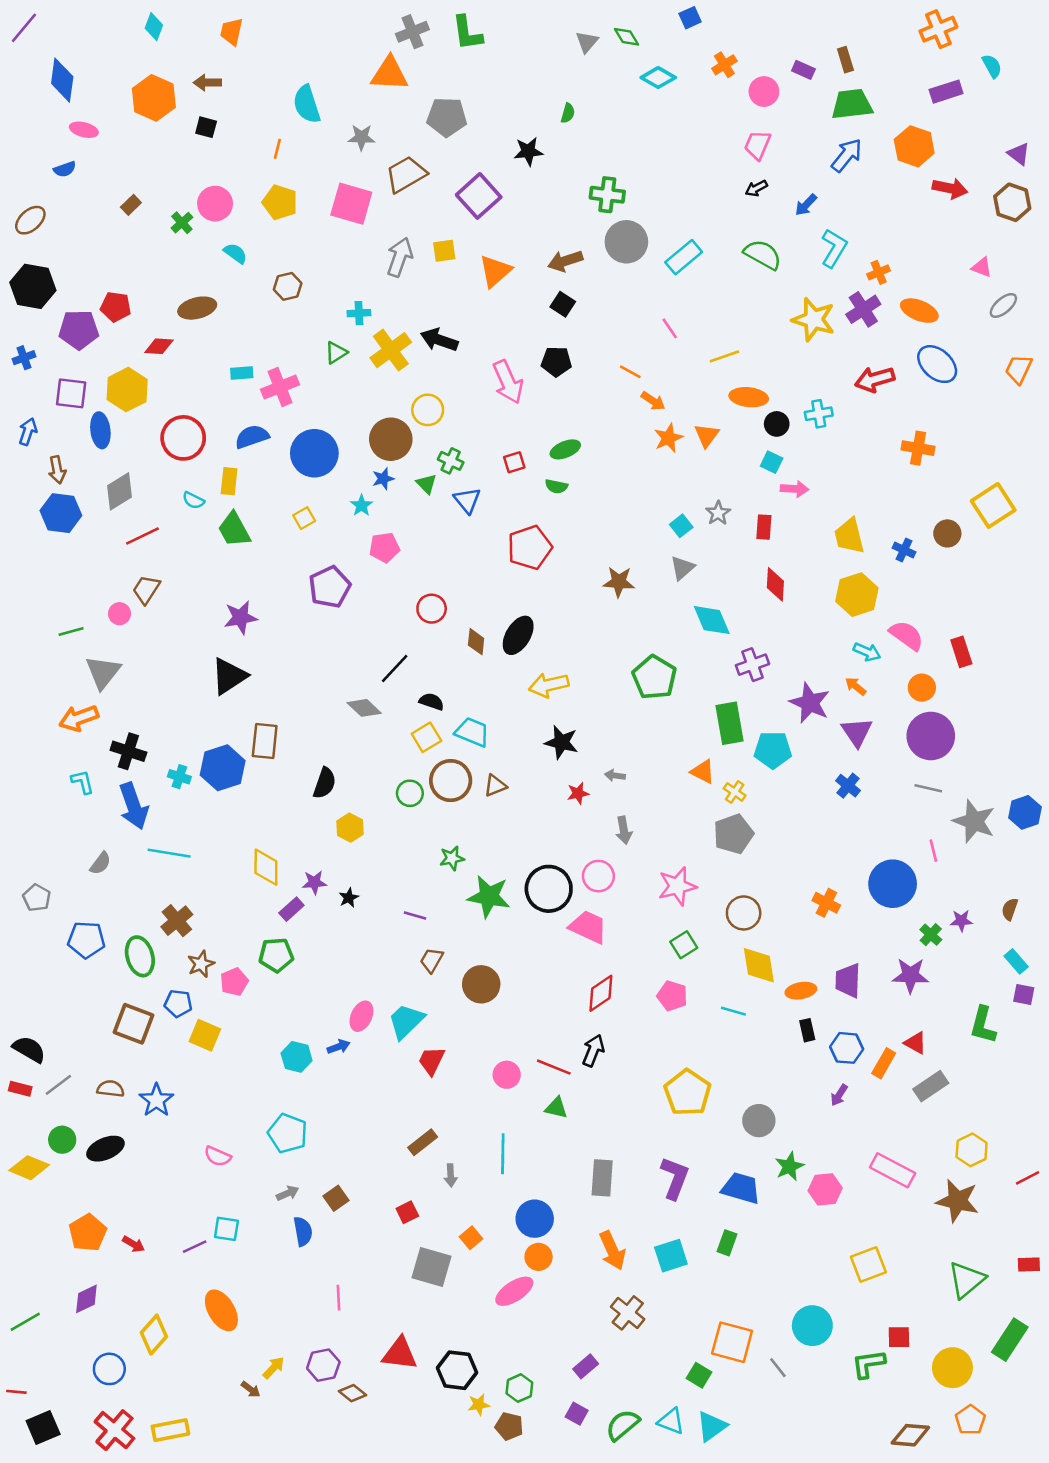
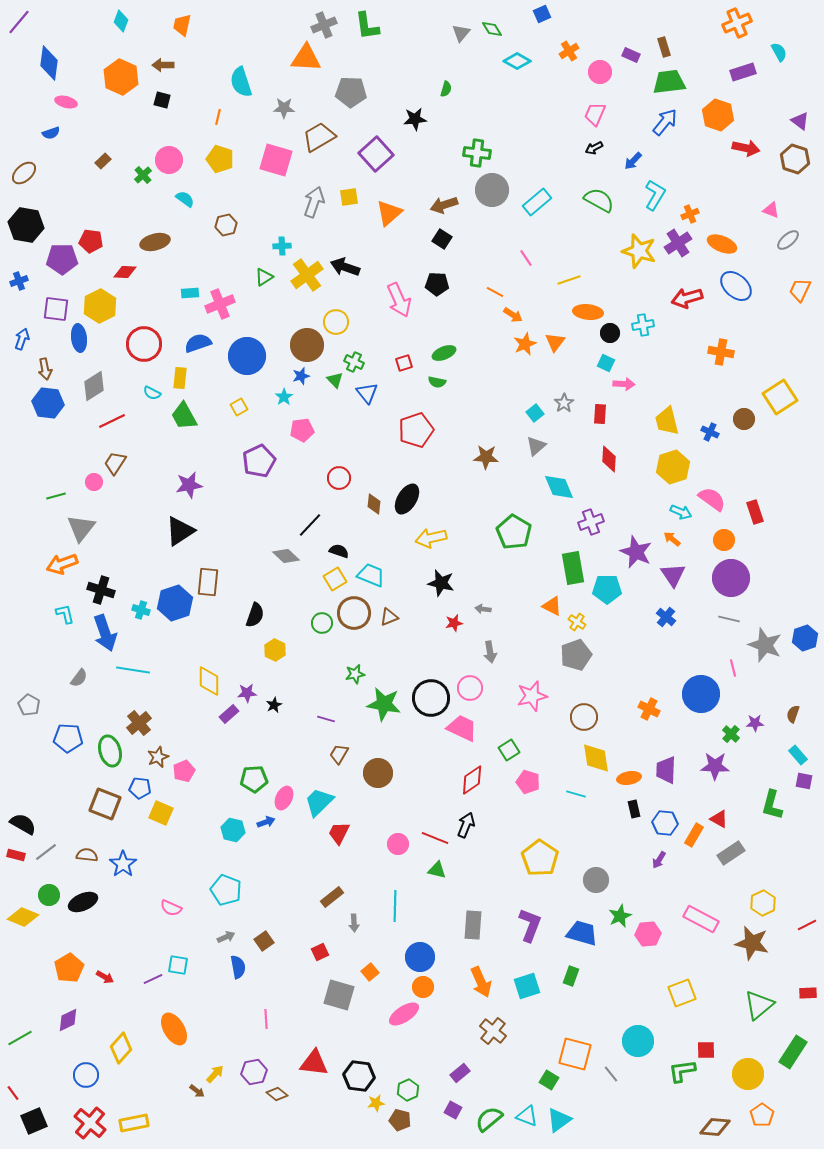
green square: (684, 945) -> (509, 750), moved
green pentagon: (276, 955) -> (254, 779), moved
red line: (16, 1392) -> (13, 1093), turned 49

